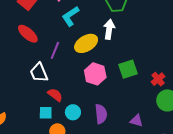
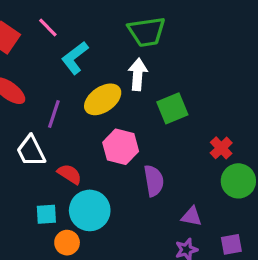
green square: (128, 69) -> (172, 108), moved
red semicircle: (55, 95) -> (69, 174), moved
cyan circle: (73, 112) -> (90, 210), size x1.6
purple semicircle: (101, 114) -> (154, 181), moved

